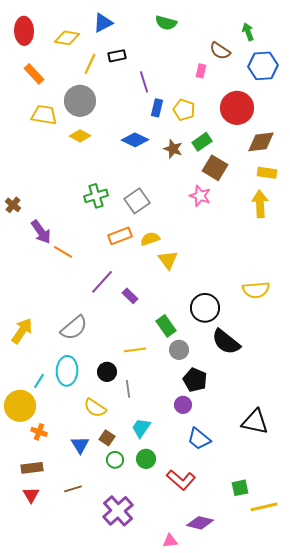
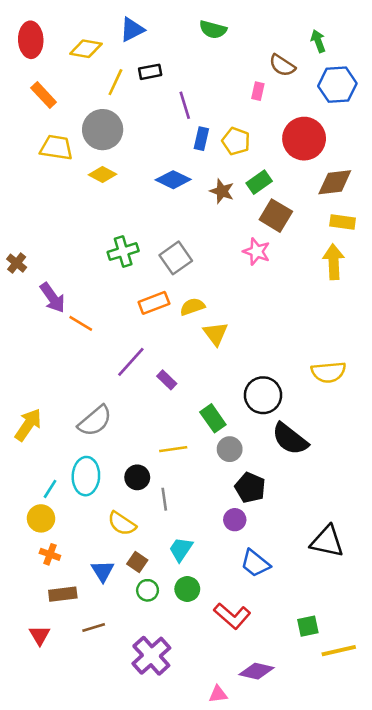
yellow circle: (20, 406) -> (41, 518), moved, size x0.7
brown rectangle: (32, 468) -> (63, 594), moved

